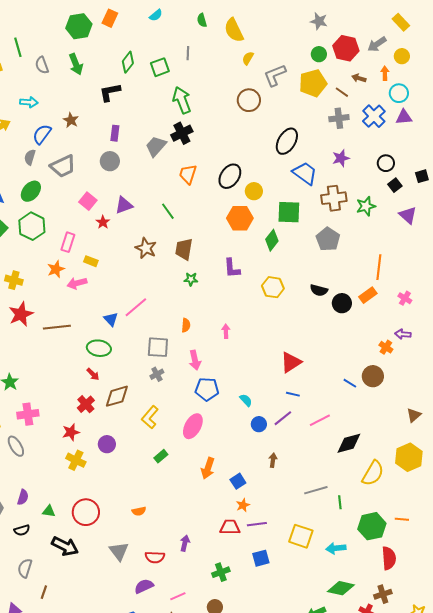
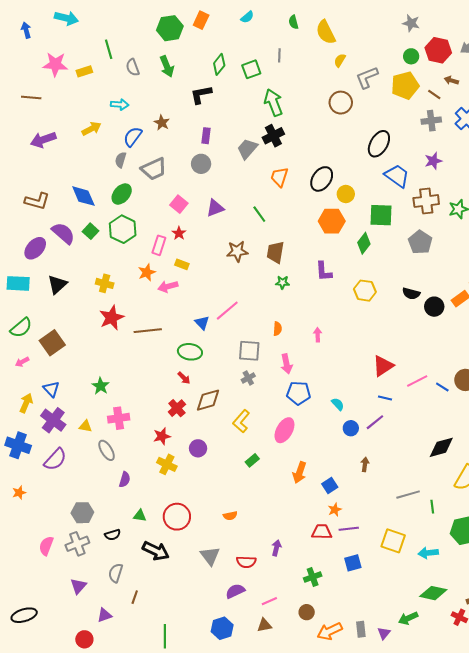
red star: (103, 222) -> (179, 233), moved
brown star: (146, 248) -> (237, 251), turned -30
pink line: (320, 420) -> (417, 381), moved
purple semicircle: (23, 497) -> (125, 479), moved

